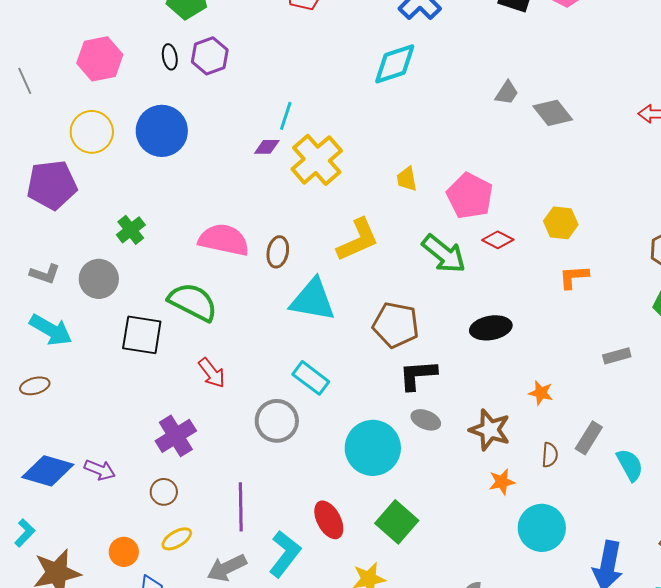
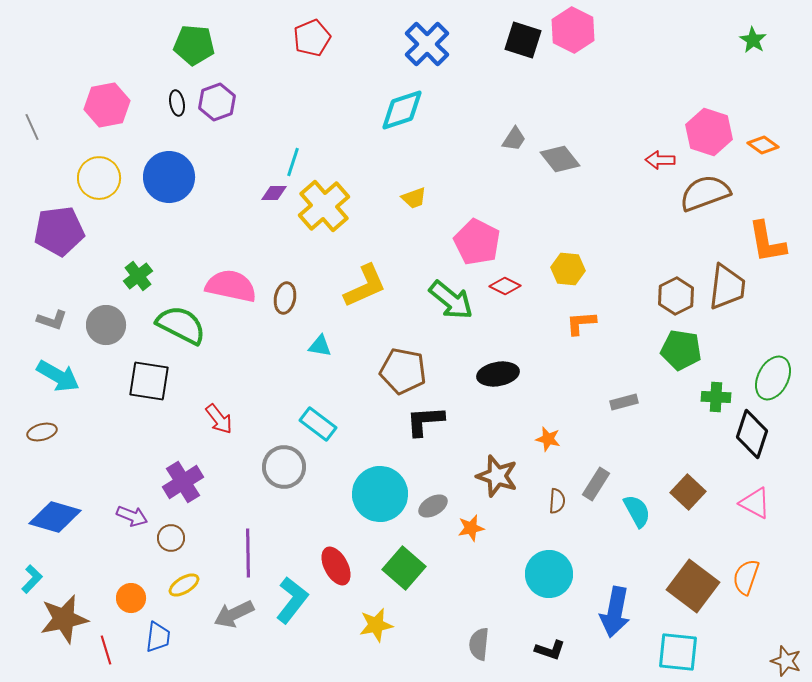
yellow trapezoid: (407, 179) -> (414, 198), moved, turned -100
cyan triangle: (313, 300) -> (320, 346), size x0.5
green semicircle: (193, 302) -> (181, 325), moved
gray ellipse: (426, 420) -> (433, 506), moved, turned -52
purple arrow: (100, 470) -> (132, 516), moved
orange star: (502, 482) -> (471, 528), moved

